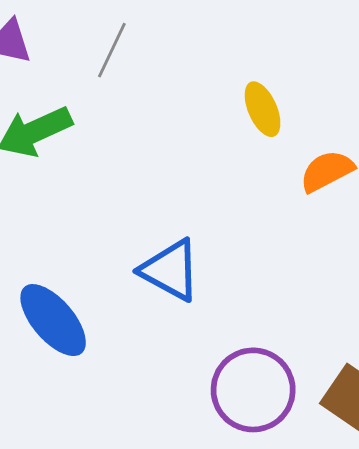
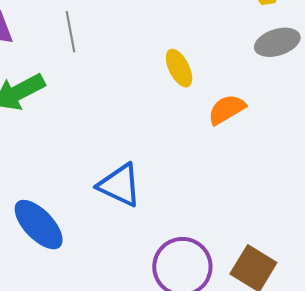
gray line: (112, 50) -> (70, 32), turned -33

